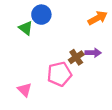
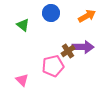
blue circle: (41, 15) -> (51, 13), moved
purple arrow: (93, 53) -> (83, 47), size x1.5

